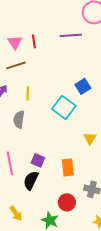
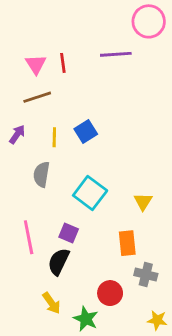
blue square: (83, 86) -> (86, 132), moved
cyan square: (64, 107) -> (90, 193), moved
orange rectangle: (68, 167) -> (127, 243), moved
yellow arrow: (16, 213) -> (51, 303), moved

